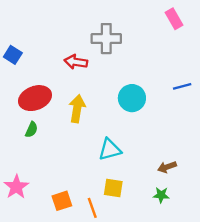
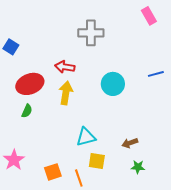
red arrow: (76, 62) -> (65, 67), moved
cyan triangle: (110, 149) -> (86, 137), moved
brown arrow: (167, 167) -> (130, 143), moved

